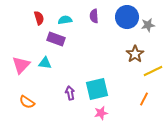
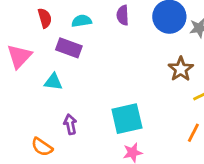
pink triangle: (21, 65) -> (19, 56), moved
purple arrow: (70, 93) -> (70, 124), moved
orange semicircle: (27, 102) -> (42, 147), moved

